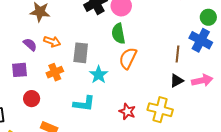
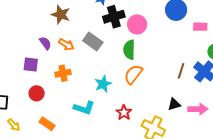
gray rectangle: (81, 53) -> (93, 41), moved, turned -72
brown line: (178, 54) -> (181, 71), moved
red star: (127, 111) -> (124, 113), moved

